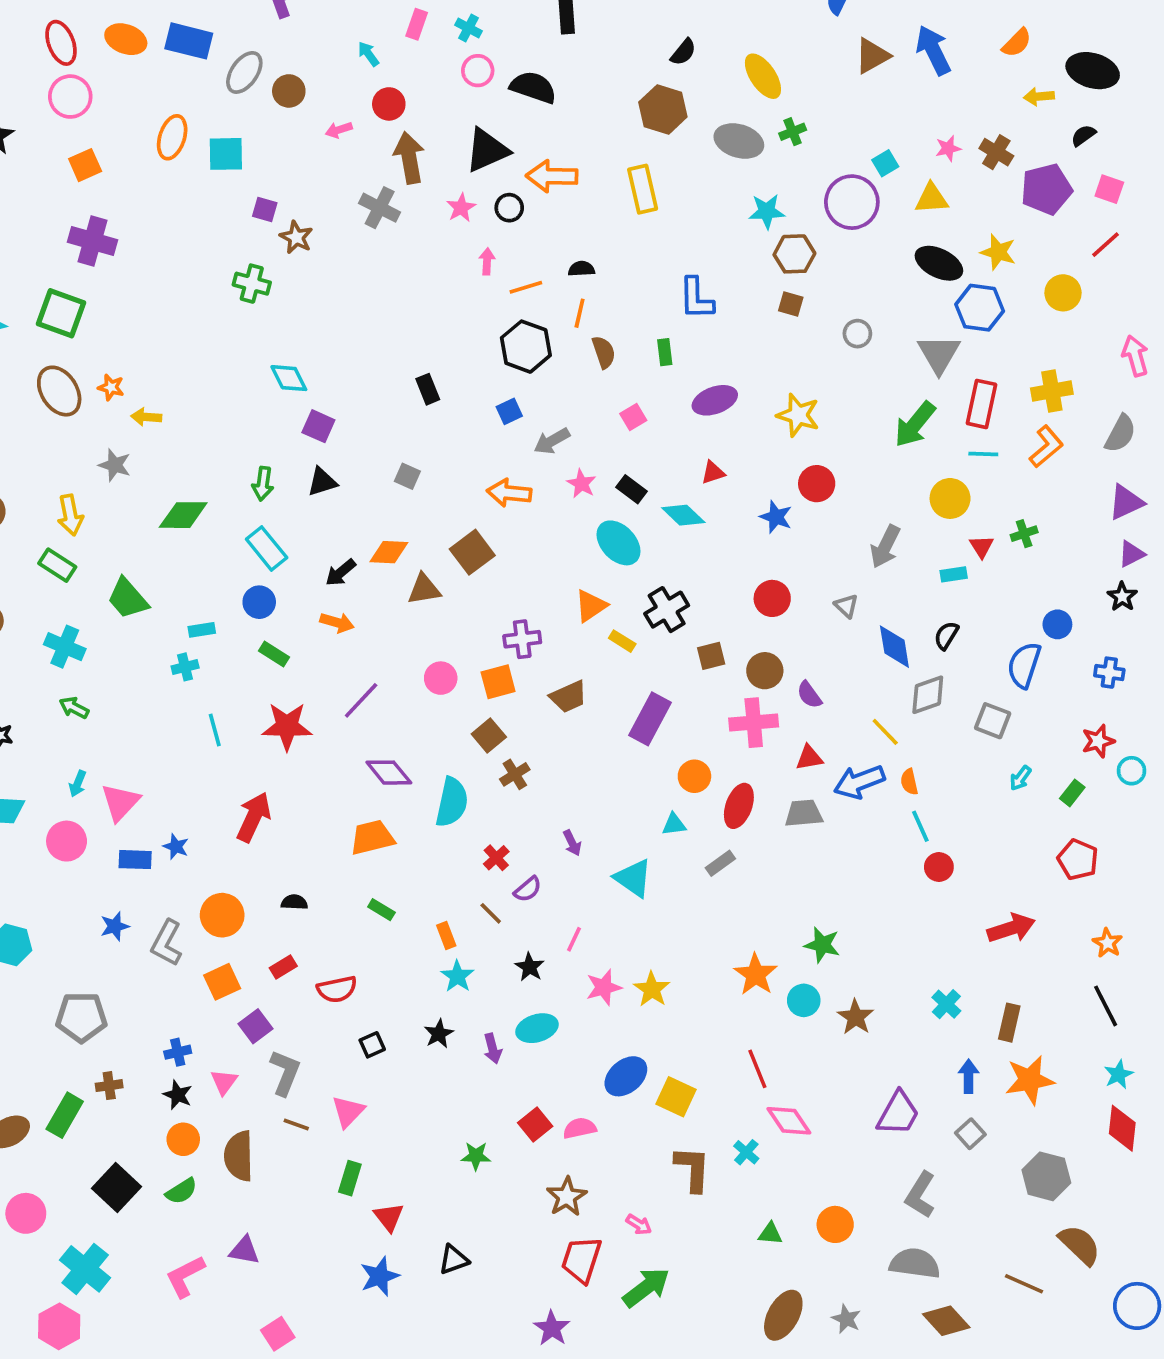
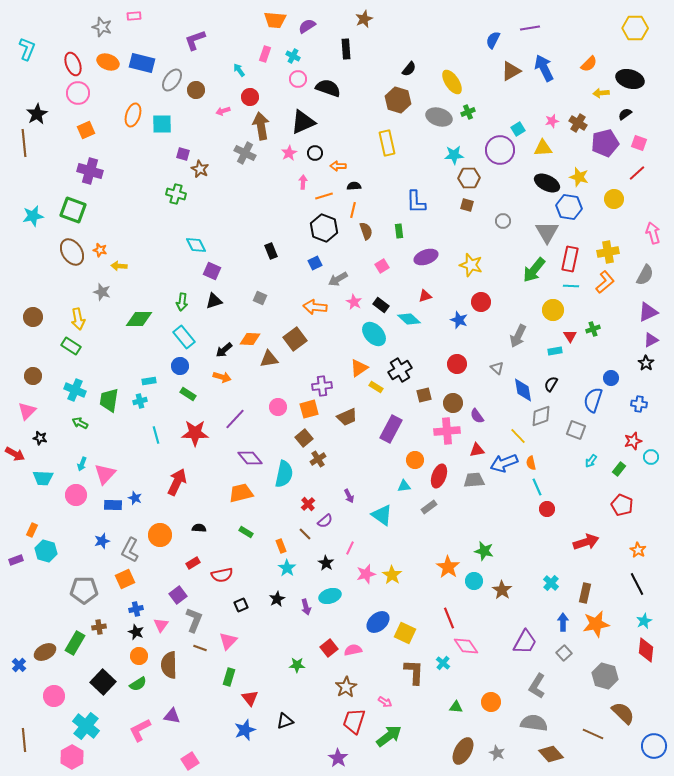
orange arrow: (552, 176) -> (338, 166), moved, size x0.6
green trapezoid: (128, 598) -> (109, 400), moved, turned 50
orange square: (222, 982) -> (125, 579), moved

